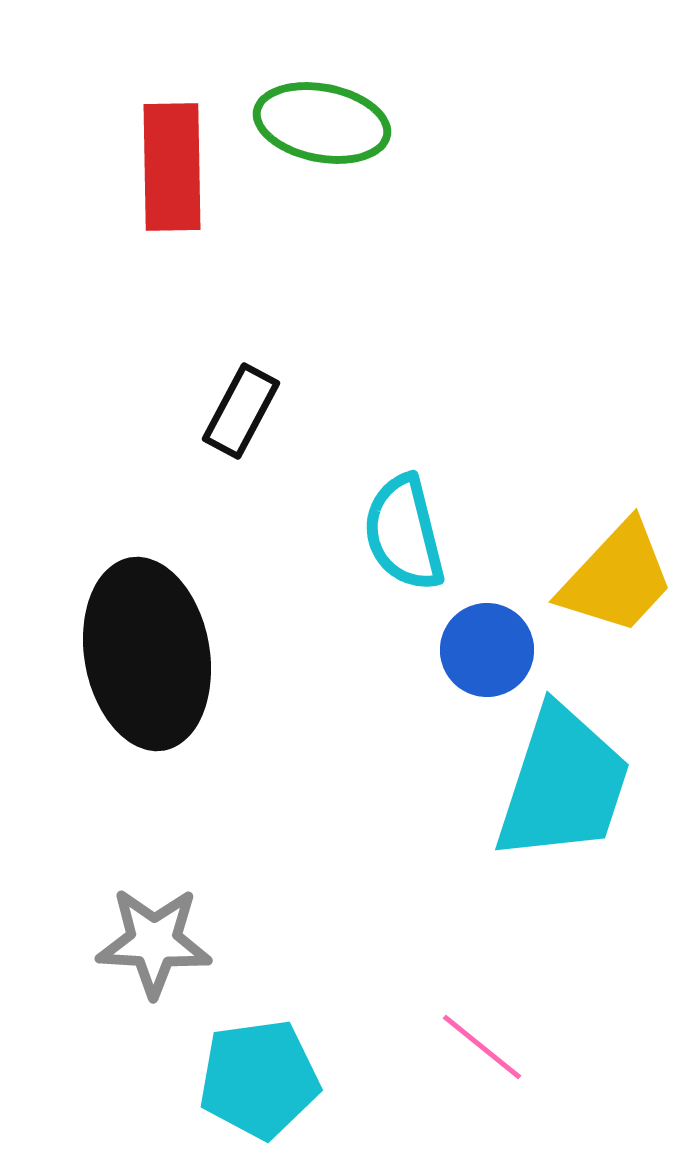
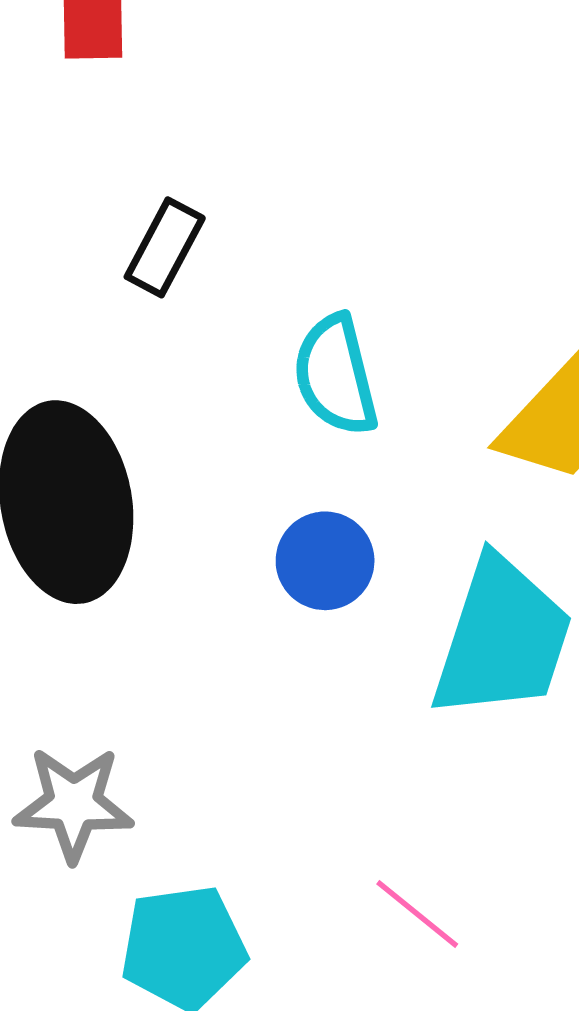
blue circle: (487, 650) -> (325, 561), moved

